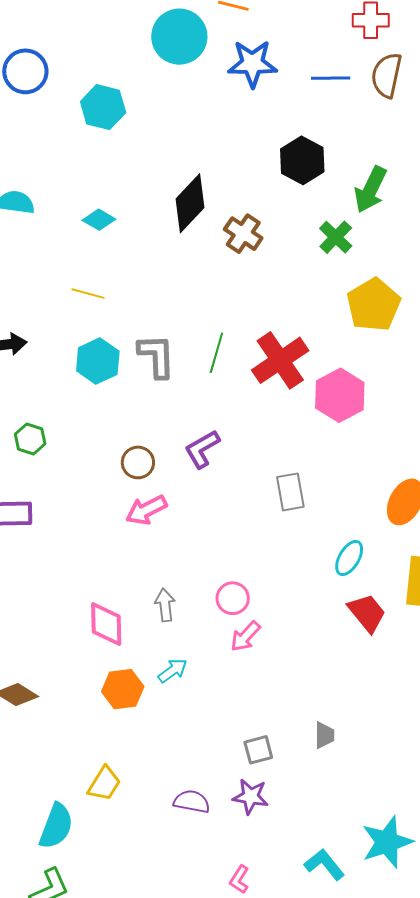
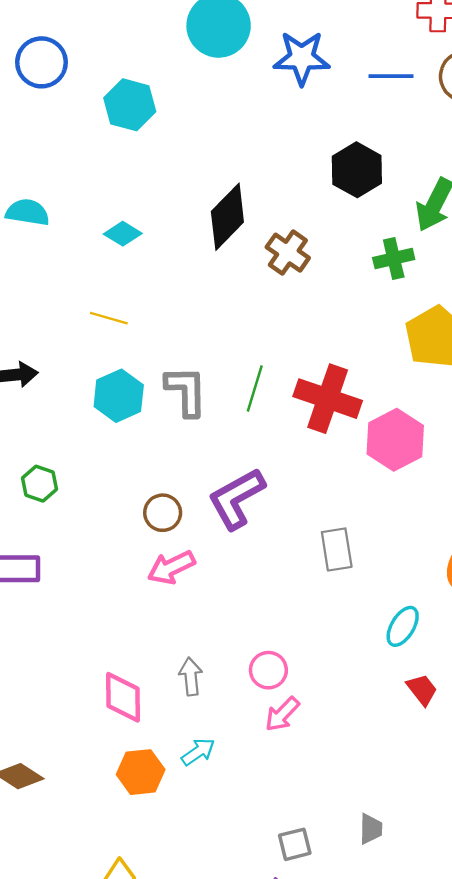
green cross: (336, 237) -> (394, 259), turned 32
red cross: (280, 360) -> (328, 399), turned -38
purple L-shape: (202, 449) -> (236, 499), size x1.4
red trapezoid: (367, 613) -> (422, 690), size x0.7

